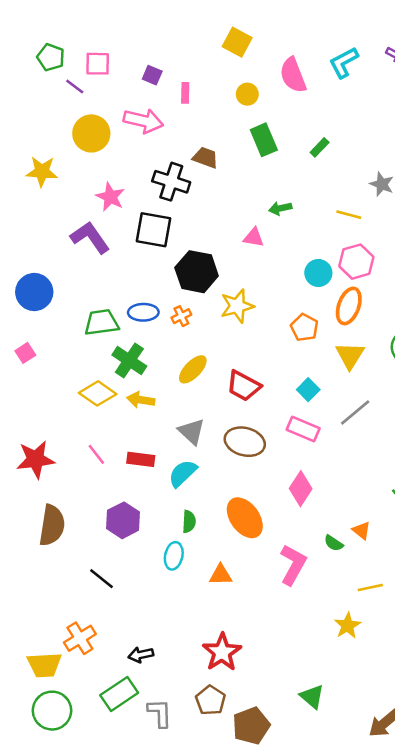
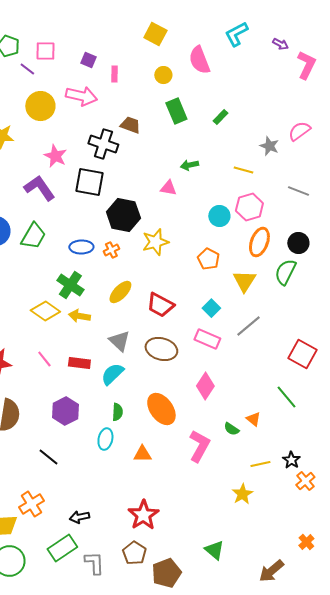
cyan L-shape: (344, 62) -> (236, 34), moved
orange ellipse: (349, 306) -> (259, 242), moved
green trapezoid: (101, 322) -> (33, 236), moved, turned 128

